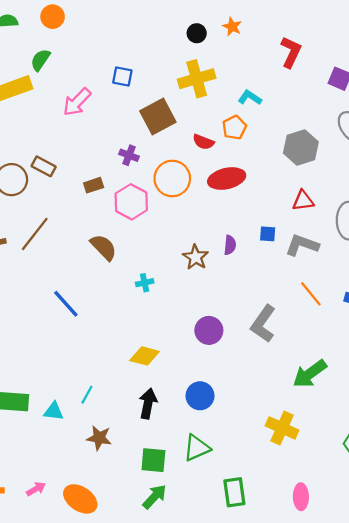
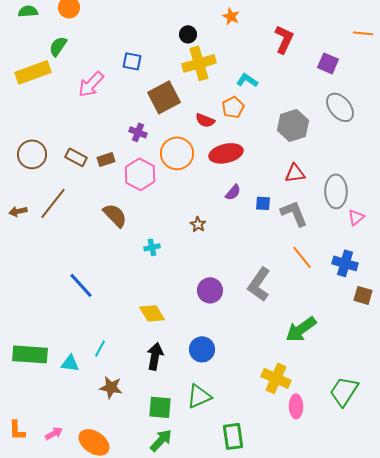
black circle: (197, 33) -> (188, 34), moved
brown rectangle: (44, 166) -> (76, 157), moved
purple semicircle: (230, 245) -> (233, 192), moved, turned 36
gray L-shape: (302, 245) -> (294, 213), turned 48
brown star: (196, 257) -> (198, 224), size x0.7
blue line: (66, 304) -> (81, 285), moved
yellow diamond: (145, 356) -> (152, 313), turned 44
pink ellipse: (301, 497) -> (296, 406), moved

